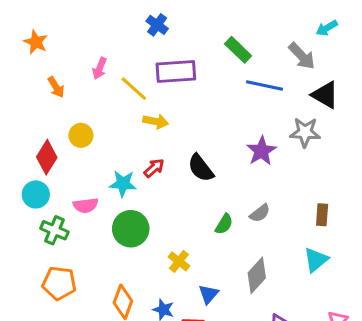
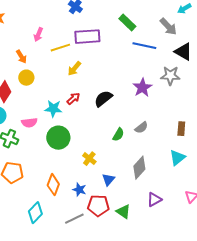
orange arrow: (56, 87) -> (21, 57), moved
yellow line: (134, 89) -> (60, 48), turned -60
yellow arrow: (156, 121) -> (74, 69), turned 119
black semicircle: (201, 168) -> (103, 99), turned 90

